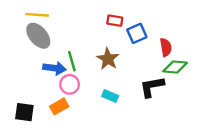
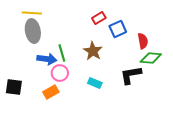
red rectangle: (115, 21) -> (99, 18), turned -40
gray ellipse: (38, 36) -> (33, 31), turned 30
black square: (24, 112) -> (14, 87), moved

